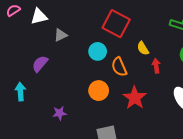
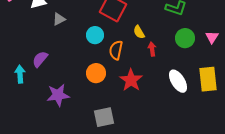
purple semicircle: (40, 64) -> (40, 59), moved
orange semicircle: (119, 67) -> (116, 50), turned 36
purple star: (60, 113) -> (58, 95), size x1.6

